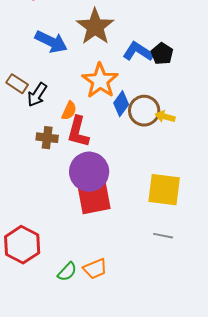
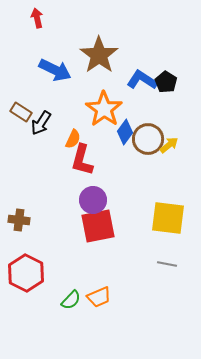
yellow arrow: (165, 117) -> (169, 145), turned 126
brown cross: (47, 138) -> (19, 220), moved
purple circle: (89, 172) -> (93, 200), size x0.7

